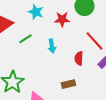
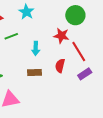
red star: (62, 19) -> (61, 36), moved
brown rectangle: (68, 84) -> (35, 72), moved

